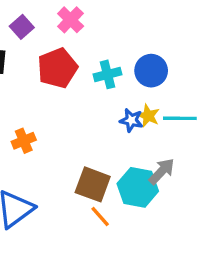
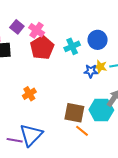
pink cross: (71, 20) -> (37, 30), moved

